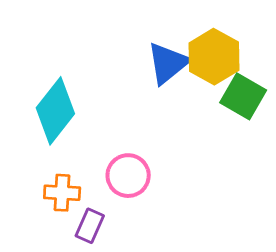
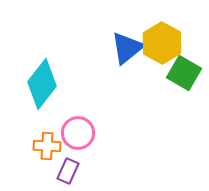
pink circle: (128, 176) -> (78, 133), moved

